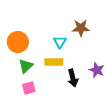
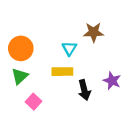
green triangle: (26, 66) -> (20, 76), moved
pink square: (29, 88) -> (33, 102), turned -32

